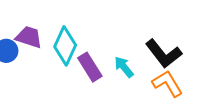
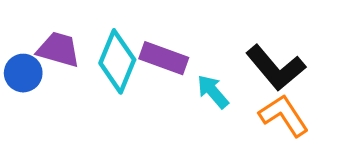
purple rectangle: (90, 67) -> (164, 58), moved, turned -36

